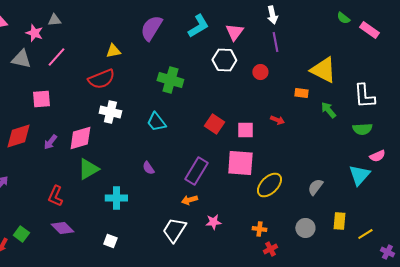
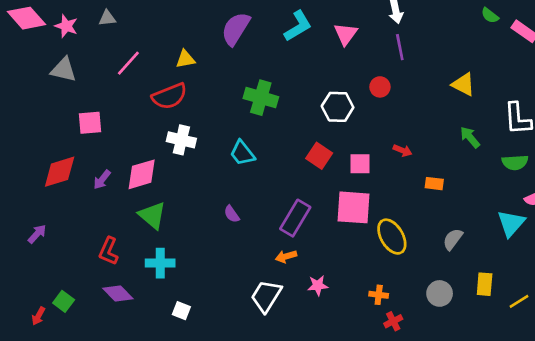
pink star: (34, 33) -> (66, 26), moved
pink line: (56, 57) -> (128, 63), moved
white hexagon: (224, 60) -> (338, 107), moved
yellow triangle: (323, 70) -> (463, 84), size x0.7
orange rectangle: (301, 93) -> (434, 184), moved
green triangle: (88, 169) -> (152, 215), turned -50
yellow ellipse: (269, 185) -> (392, 237), turned -76
cyan cross: (116, 198) -> (160, 263), moved

